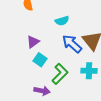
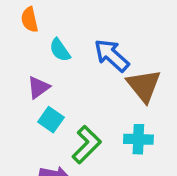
cyan semicircle: (62, 21) -> (60, 50), moved, turned 72
blue arrow: (72, 44) -> (112, 55), moved

